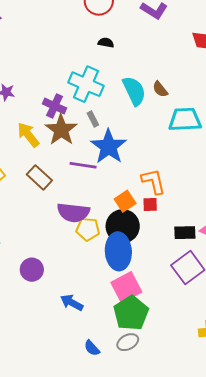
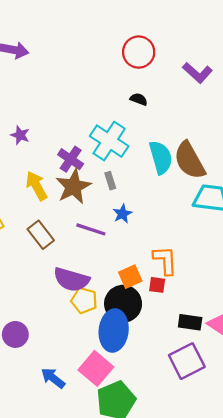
brown semicircle: (160, 89) -> (190, 160), size x2.0
blue star: (109, 147) -> (122, 214), size x0.5
pink square: (126, 287) -> (96, 368), moved, turned -32

